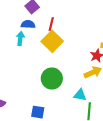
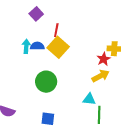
blue semicircle: (28, 24) -> (37, 46), moved
green circle: (52, 79) -> (46, 82), moved

